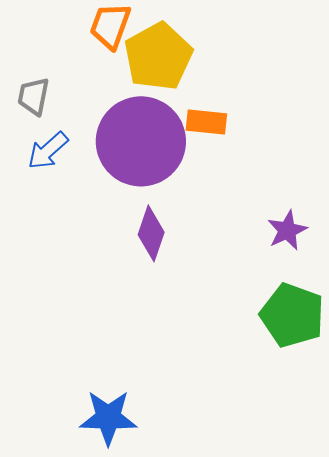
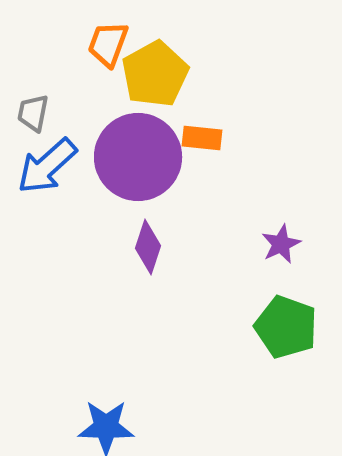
blue arrow: (48, 151) -> (47, 166), size x1.5

